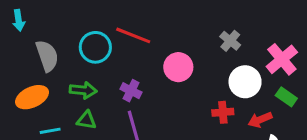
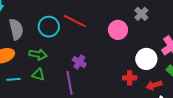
gray cross: (230, 41) -> (141, 14), moved
pink circle: (178, 67) -> (118, 30), moved
purple cross: (131, 91) -> (79, 62), moved

